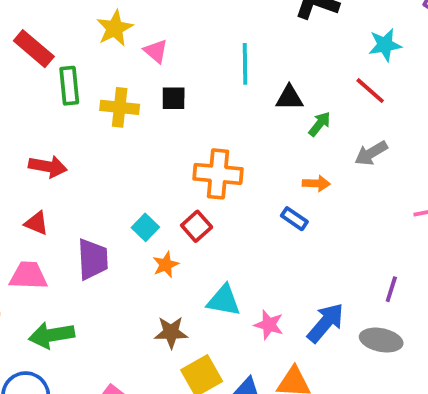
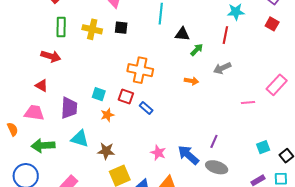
green rectangle: (69, 86) -> (61, 27), moved
red line: (370, 91) -> (225, 35), turned 54
blue rectangle: (294, 219) -> (146, 108), moved
red square: (197, 226) -> (126, 96), turned -35
cyan square: (145, 227) -> (99, 94), turned -32
purple line: (391, 289) -> (214, 141), moved
cyan triangle: (224, 300) -> (80, 139), moved
blue arrow: (326, 323) -> (188, 155), turned -95

